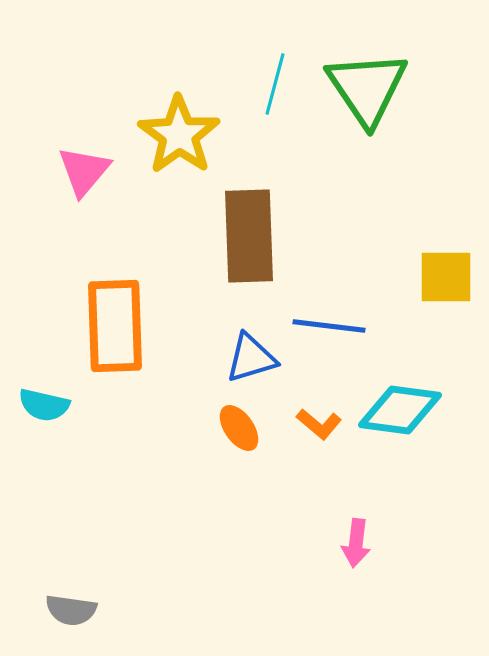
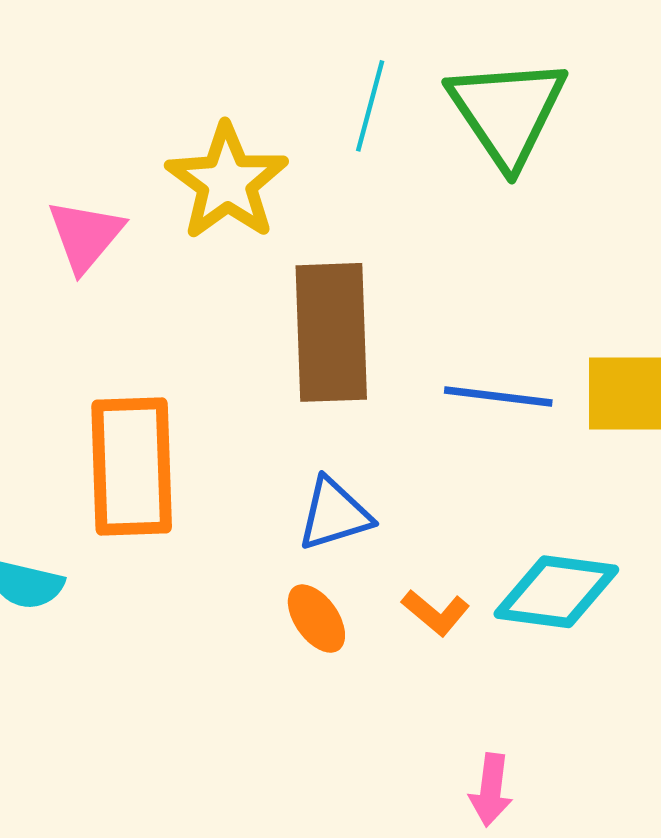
blue line: (329, 326) -> (498, 396), moved

